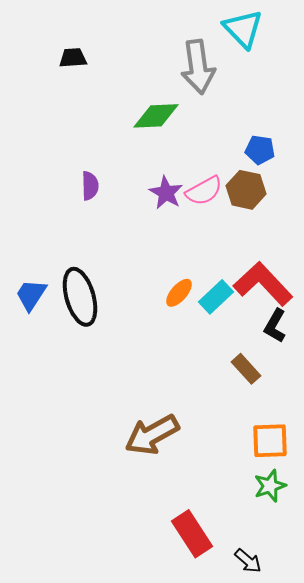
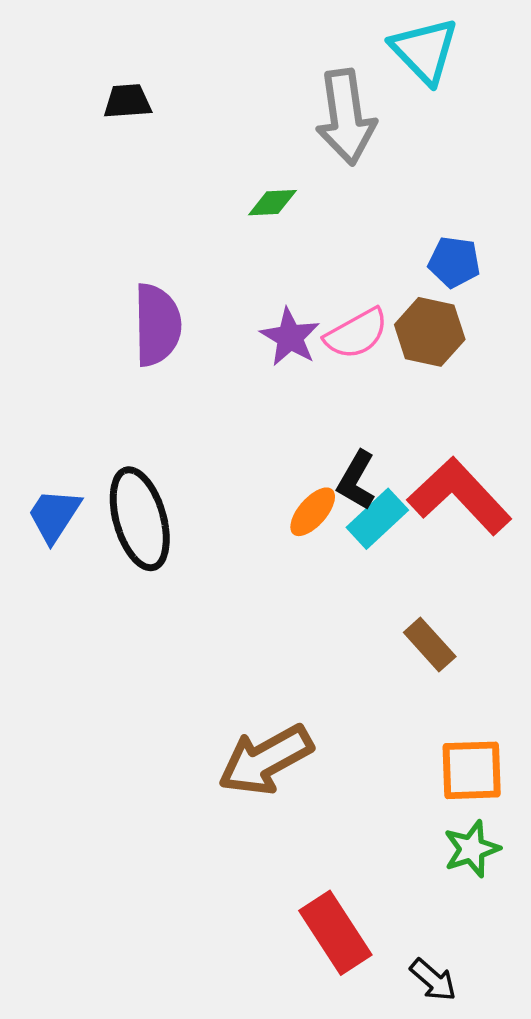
green diamond: (156, 116) -> (272, 203), size x0.6
purple semicircle: (90, 186) -> (157, 325), size x1.6
black L-shape: (275, 326) -> (356, 480), moved

